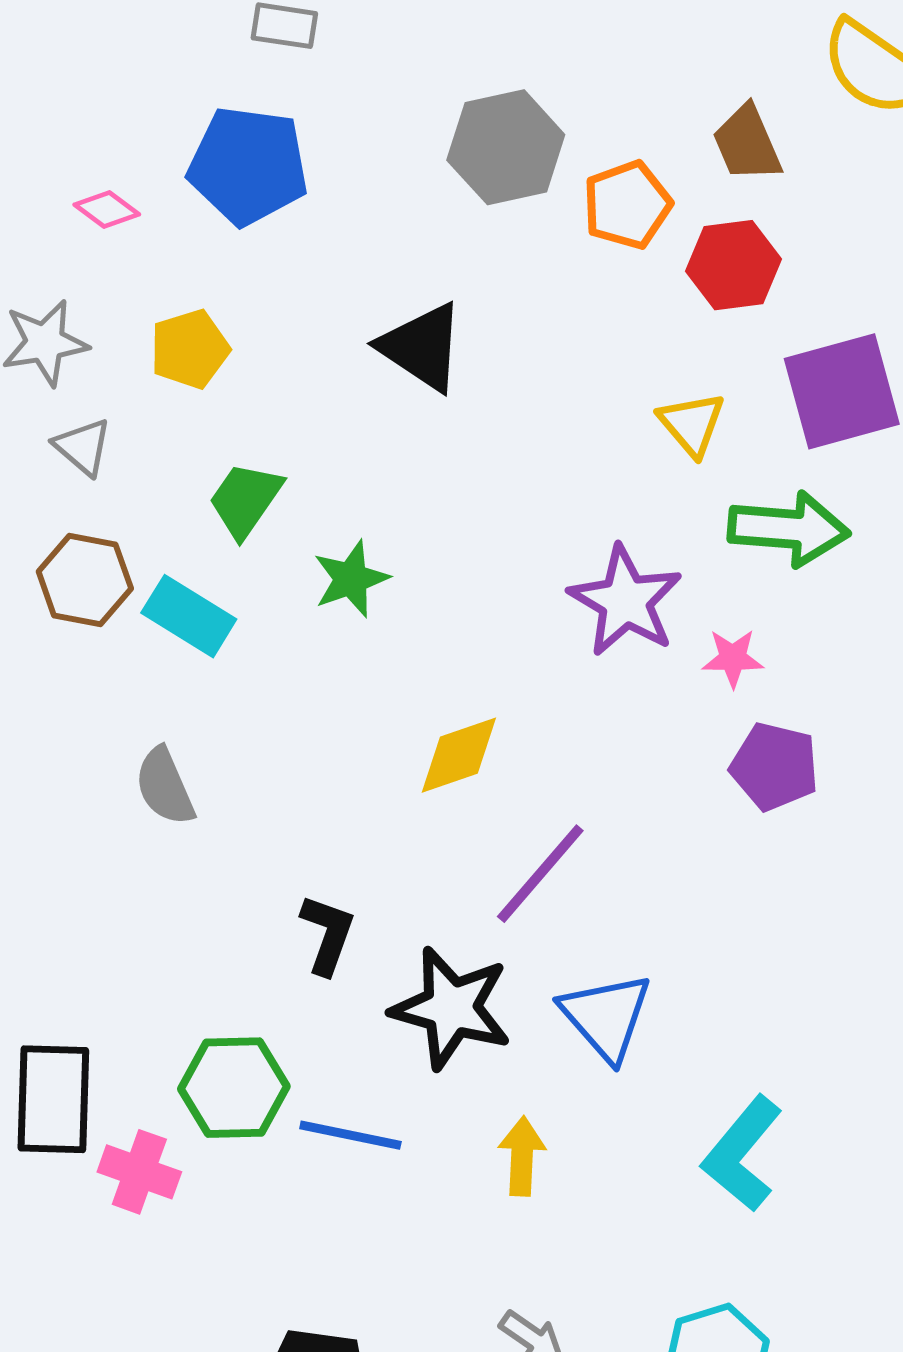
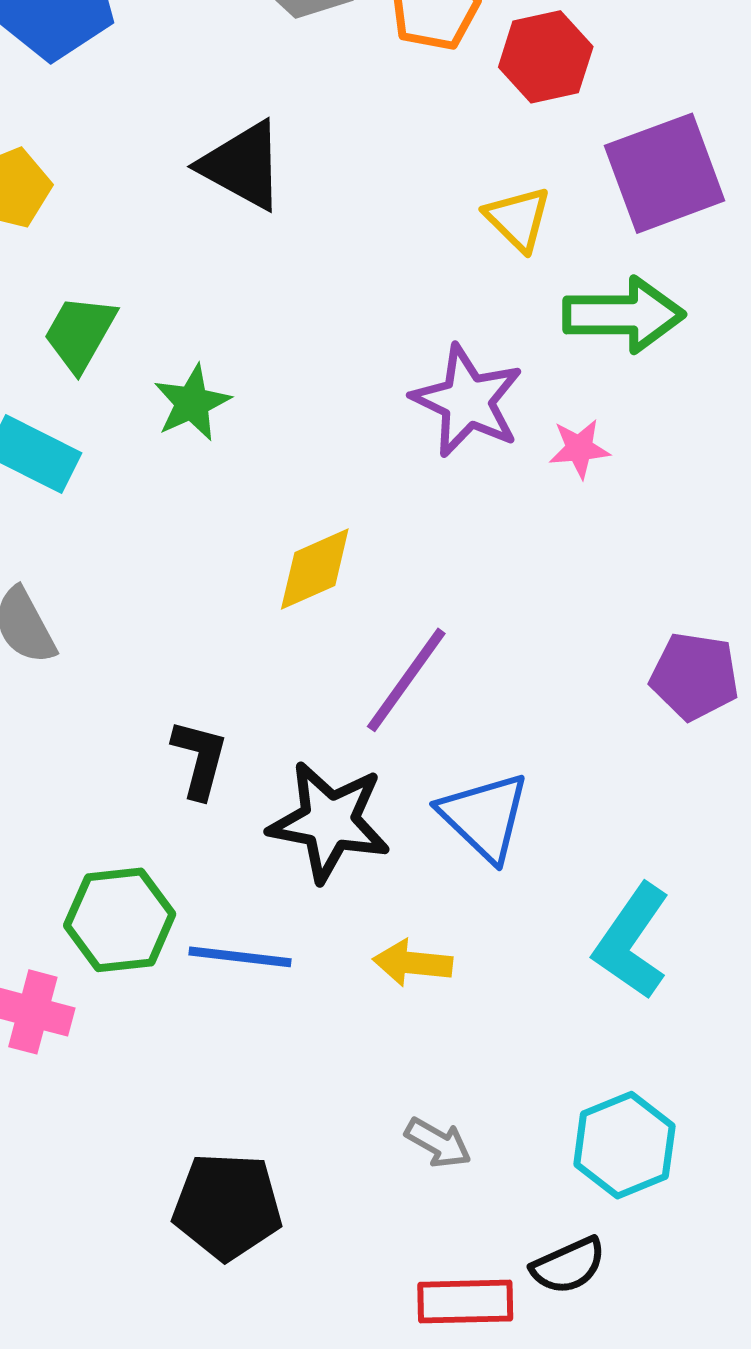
purple pentagon: (775, 767) -> (695, 676), moved
yellow arrow: (522, 1156) -> (413, 963), turned -82

